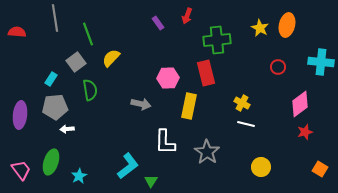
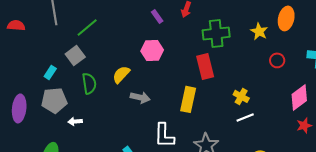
yellow star: (260, 28) -> (259, 31), moved
green line: (88, 34) -> (87, 27), turned 70
yellow semicircle: (111, 58) -> (121, 74), moved
pink hexagon: (168, 78) -> (152, 50), moved
white line: (246, 124) -> (245, 117), turned -36
white arrow: (67, 129) -> (75, 121), moved

